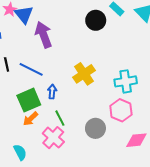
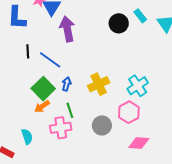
yellow cross: (84, 74) -> (99, 84), moved
cyan cross: (126, 81) -> (138, 86), turned -35
green square: (29, 100) -> (43, 89), turned -30
pink cross: (53, 138) -> (61, 128), turned 30

